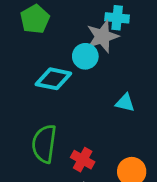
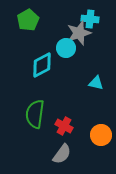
cyan diamond: (53, 79) -> (42, 65), turned -40

